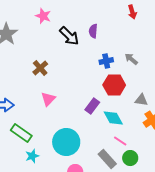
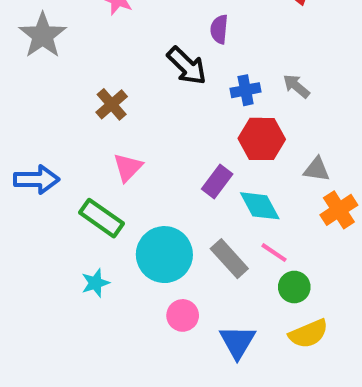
black arrow: (69, 36) -> (187, 66), moved
green rectangle: (21, 133) -> (101, 218), moved
gray rectangle: (107, 159) -> (229, 259), moved

